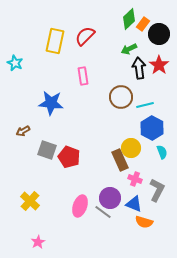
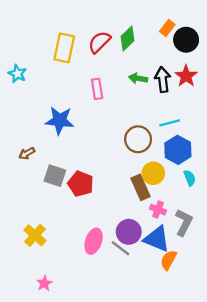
green diamond: (129, 19) -> (128, 39), moved
green arrow: (129, 49) -> (138, 78), moved, turned 35
brown circle: (121, 97) -> (138, 139), moved
blue triangle: (134, 204) -> (157, 239), size x1.4
orange semicircle: (144, 222) -> (169, 260), turned 102

